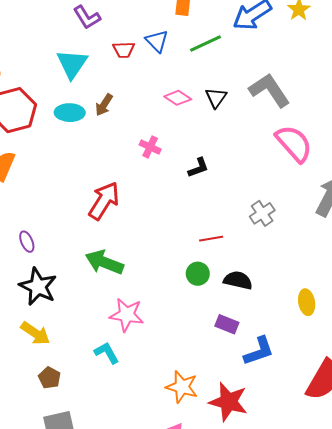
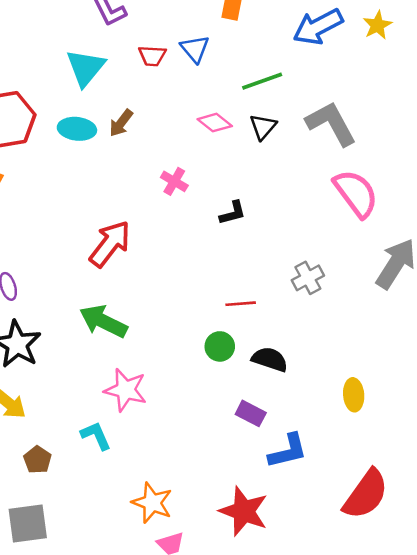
green line: (206, 44) -> (262, 81), moved
brown pentagon: (50, 378) -> (38, 460), moved
orange star: (182, 387) -> (152, 503), moved

